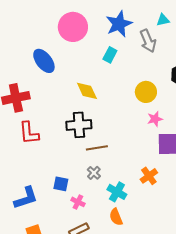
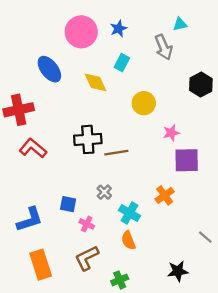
blue star: (119, 24) -> (119, 29), moved, size x0.6
yellow diamond: (87, 91) -> (95, 82), moved
yellow circle: (146, 92) -> (144, 103), moved
red L-shape: (29, 133) -> (33, 148), turned 135
brown line: (97, 148) -> (116, 153), moved

